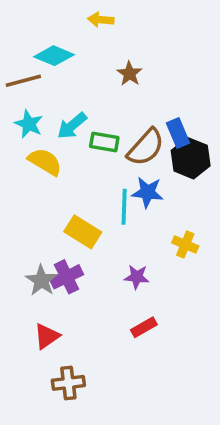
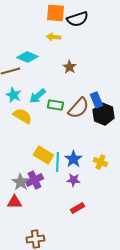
blue star: (147, 192) -> (73, 159), moved, turned 30
cyan line: (124, 207) -> (57, 162), moved
red triangle: (47, 336) -> (14, 202), moved, turned 35

